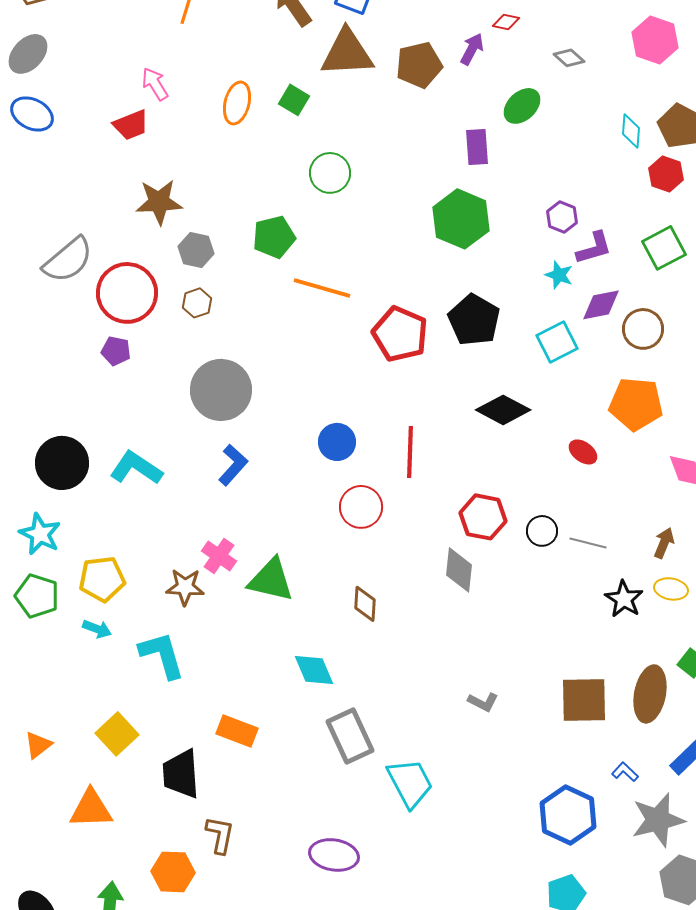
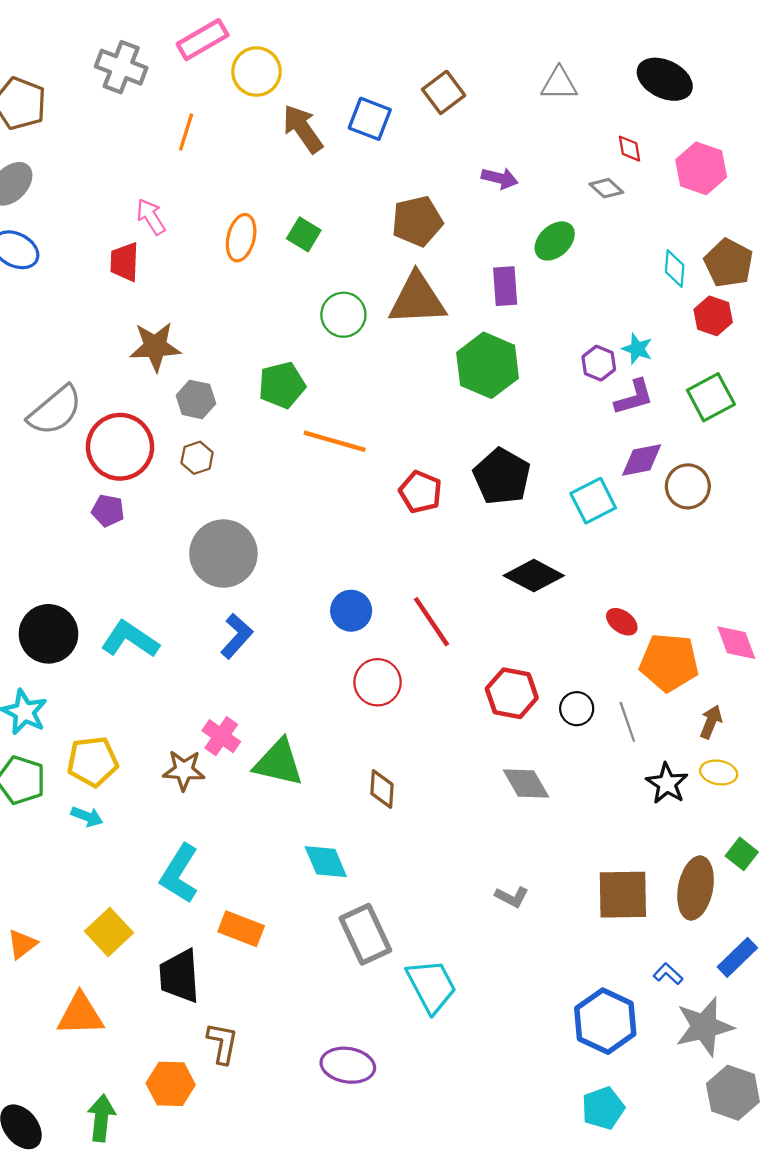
red diamond: (506, 22) -> (630, 149), moved, turned 68
purple arrow: (472, 49) -> (500, 178), turned 76
brown triangle: (347, 53) -> (417, 299), moved
brown pentagon: (419, 65) -> (417, 221), moved
red trapezoid: (131, 125) -> (124, 262), turned 114
cyan star: (559, 275) -> (637, 349), moved
red pentagon: (400, 334) -> (420, 492), size x0.7
orange pentagon: (636, 404) -> (669, 662), moved
red line: (410, 452) -> (431, 622), turned -36
gray line: (588, 543) -> (627, 722), turned 57
gray diamond: (459, 570) -> (526, 783), moved, turned -36
cyan L-shape: (162, 655) -> (179, 874), moved, turned -132

